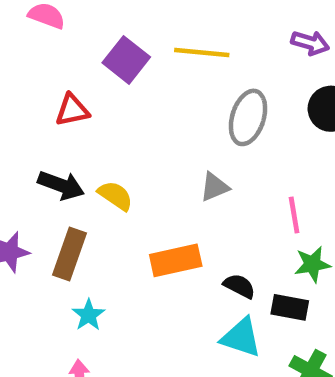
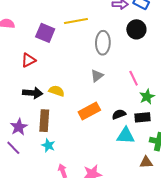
black semicircle: (239, 286) -> (119, 114), turned -32
cyan star: (89, 315) -> (48, 145), moved

